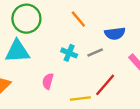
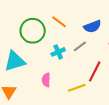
green circle: (26, 19) -> (33, 31), moved
cyan cross: (69, 53) -> (58, 52), turned -32

